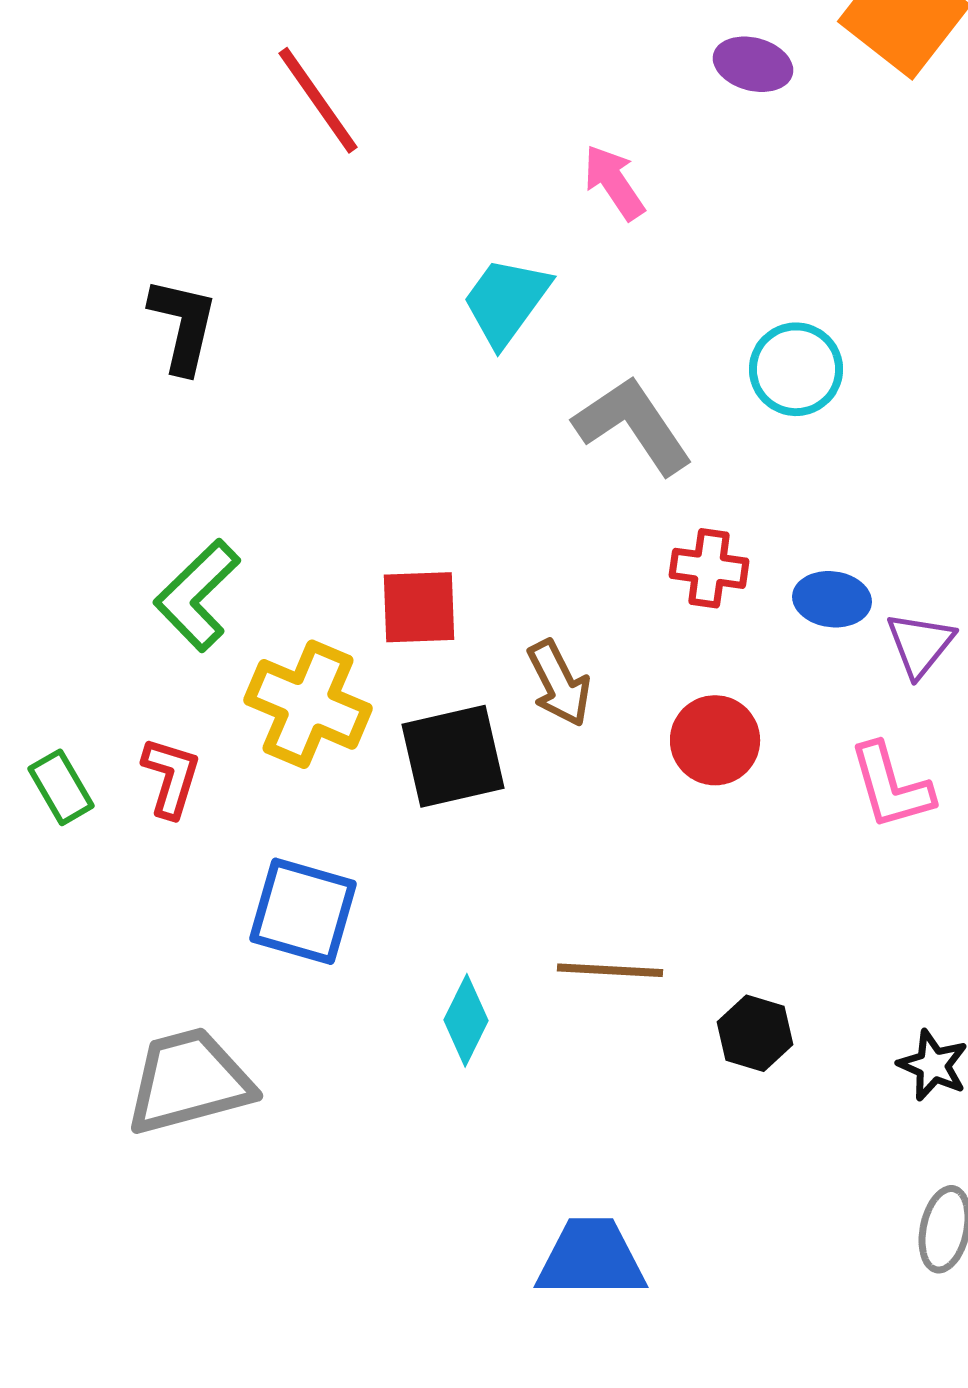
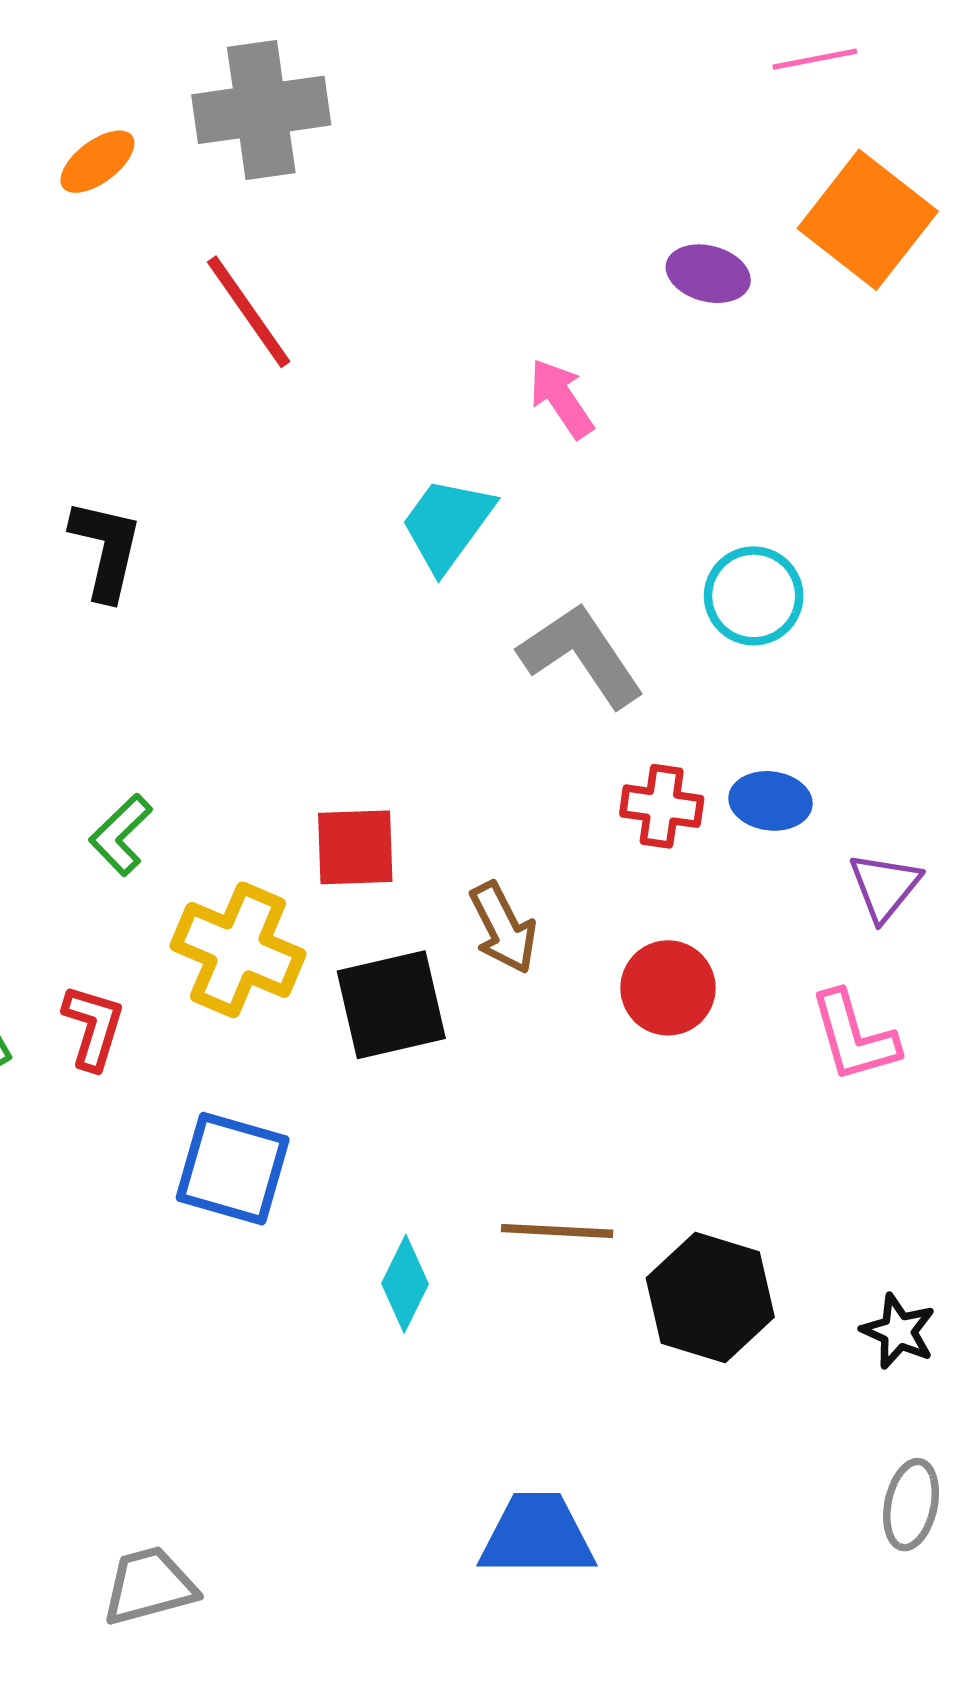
green L-shape: (197, 595) -> (121, 835), size x0.7
blue ellipse: (832, 599) -> (770, 801), moved
black hexagon: (755, 1033) -> (710, 1298), size x1.6
gray trapezoid: (189, 1081) -> (149, 1586), moved, size x0.7

